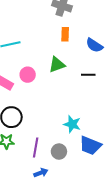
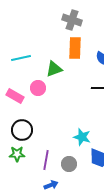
orange rectangle: (65, 34) -> (75, 48), size x1.5
green triangle: (57, 65) -> (54, 69), moved

